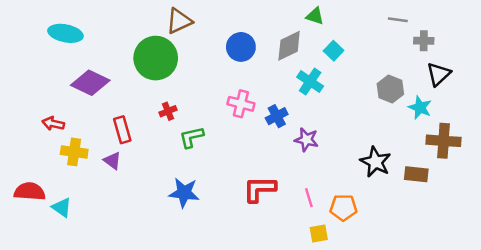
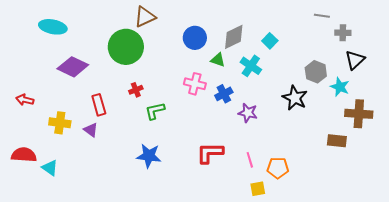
green triangle: (315, 16) -> (218, 60), moved
red arrow: (53, 124) -> (25, 100), moved
black star: (376, 162) -> (295, 98), moved

